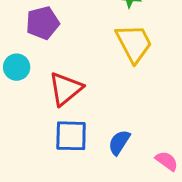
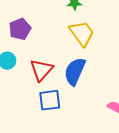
blue semicircle: (119, 142) -> (75, 71), moved, size x1.6

